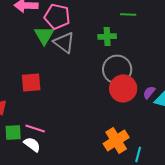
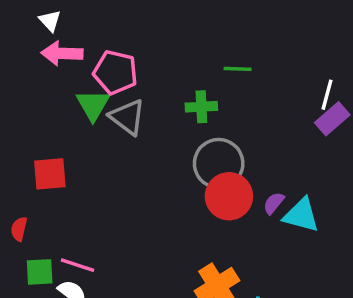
red square: (31, 82) -> (50, 174), moved

